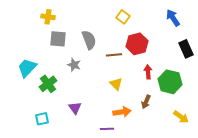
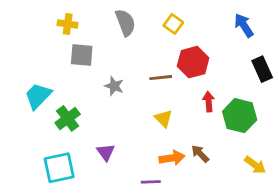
gray semicircle: (89, 40) -> (125, 23), moved
gray star: (74, 65) -> (114, 86), moved
brown arrow: (146, 102) -> (200, 154), moved, turned 112
cyan square: (42, 119) -> (59, 168), size x1.6

